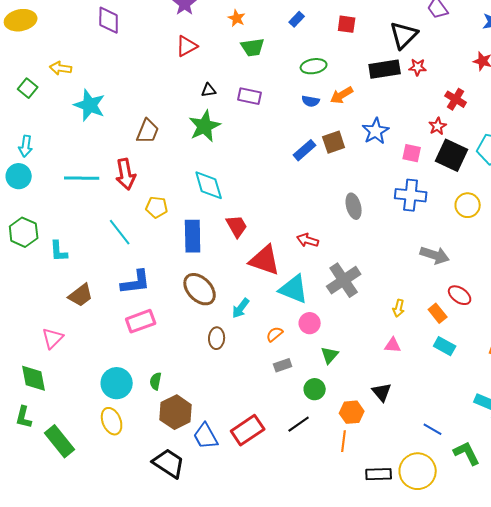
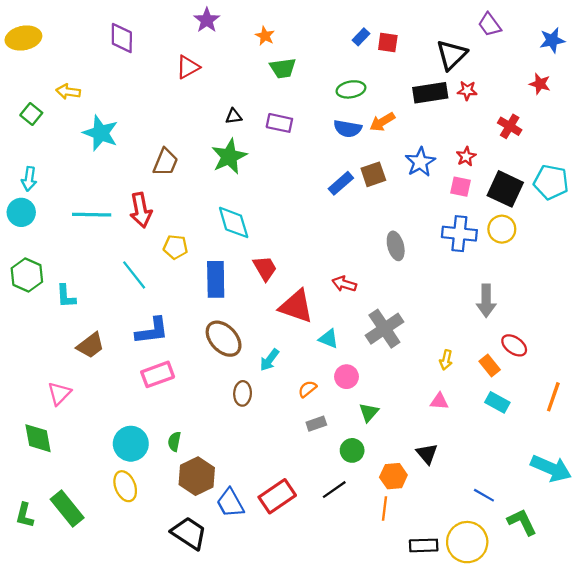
blue rectangle: (297, 19) -> (361, 37), moved
red triangle: (187, 46) -> (188, 67), moved
blue semicircle: (311, 101) -> (348, 129), size x1.4
red star: (438, 126) -> (466, 156), moved
yellow circle: (468, 205) -> (502, 229), moved
gray arrow: (435, 255) -> (486, 301), turned 72
cyan triangle: (294, 289) -> (329, 339), size x0.6
green L-shape: (24, 417) -> (25, 515), moved

